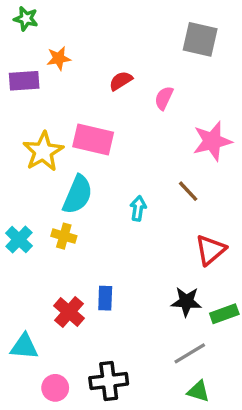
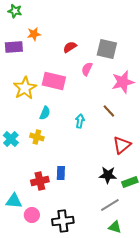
gray square: (200, 39) -> (107, 49), moved
pink semicircle: (164, 98) -> (87, 69), moved
cyan semicircle: (78, 195) -> (45, 113), size x0.6
red cross: (69, 312) -> (40, 181), turned 36
pink circle: (55, 388) -> (32, 215), moved

